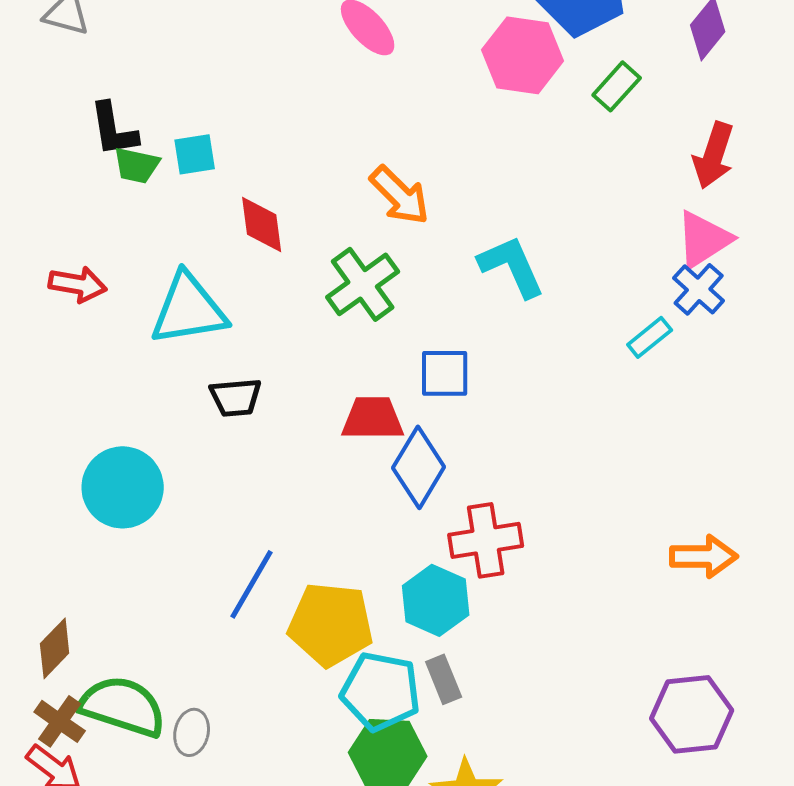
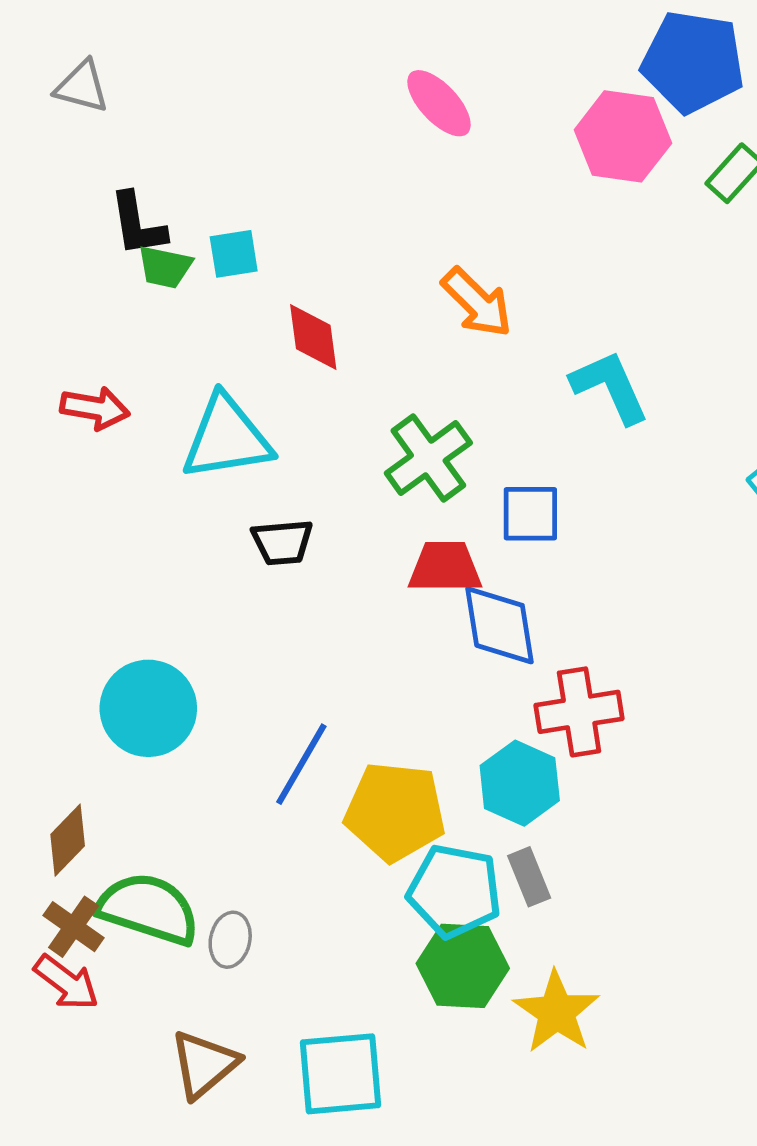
green cross: (363, 284) -> (428, 458), moved
blue diamond: (419, 467) -> (500, 625), turned -40
cyan circle: (123, 487) -> (148, 708), moved

